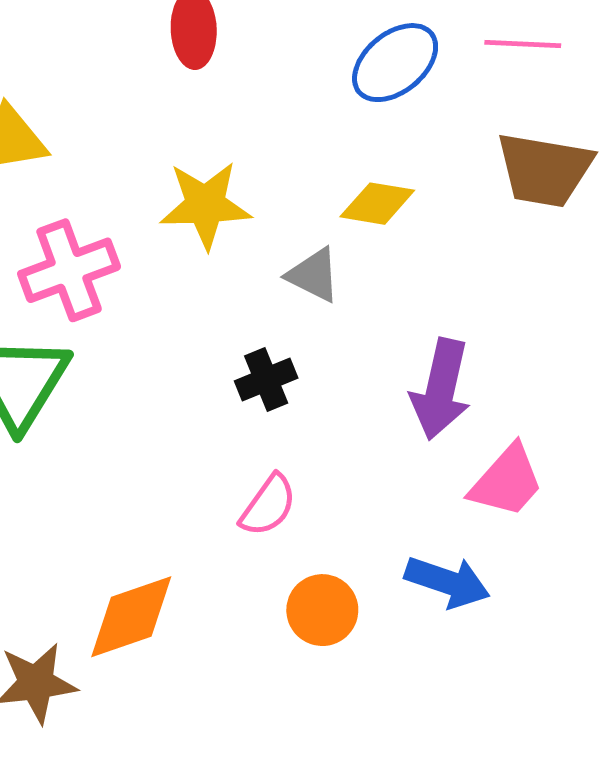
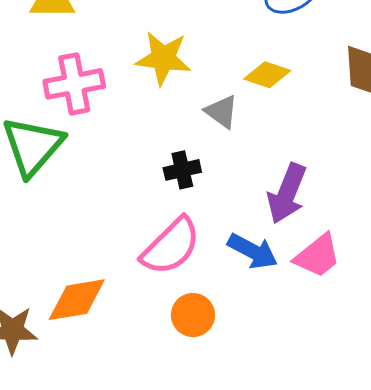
pink semicircle: (268, 505) -> (171, 246), size x1.6
blue arrow: (447, 582) -> (253, 251), moved

